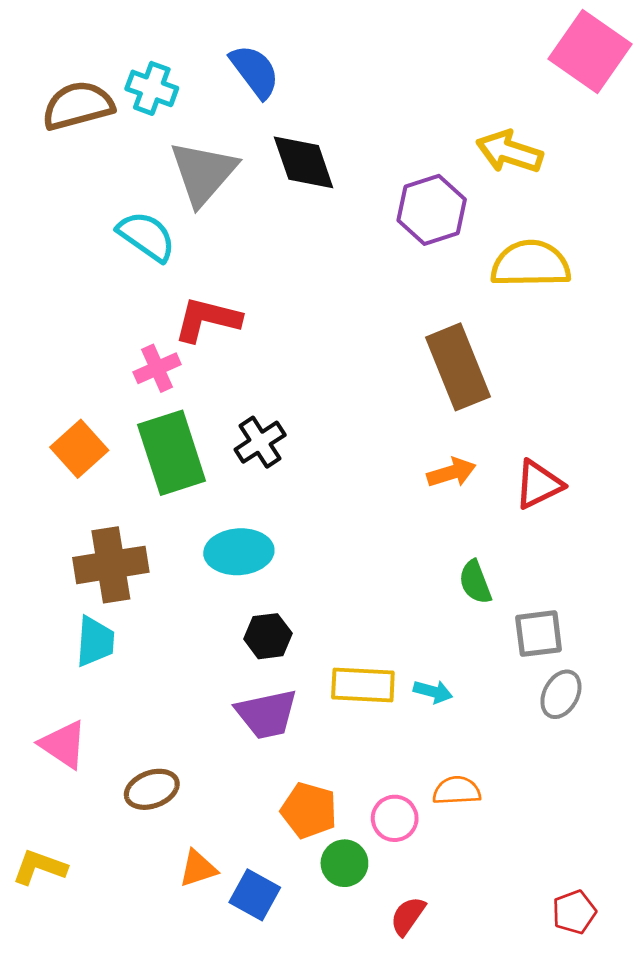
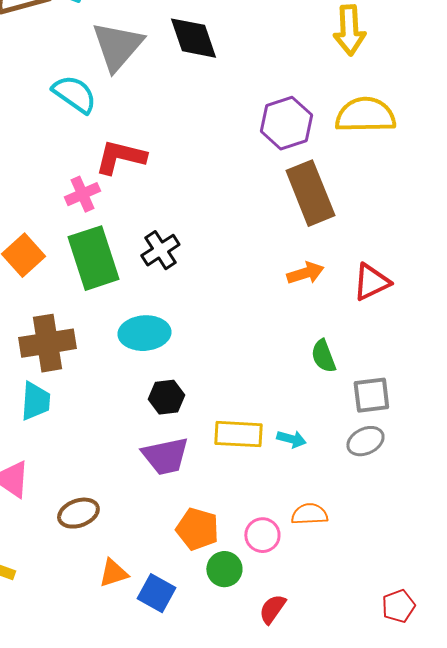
yellow arrow: (509, 152) -> (349, 30), turned -111
purple hexagon: (432, 210) -> (286, 123), moved
gray ellipse: (561, 694) -> (365, 441), moved, turned 36

